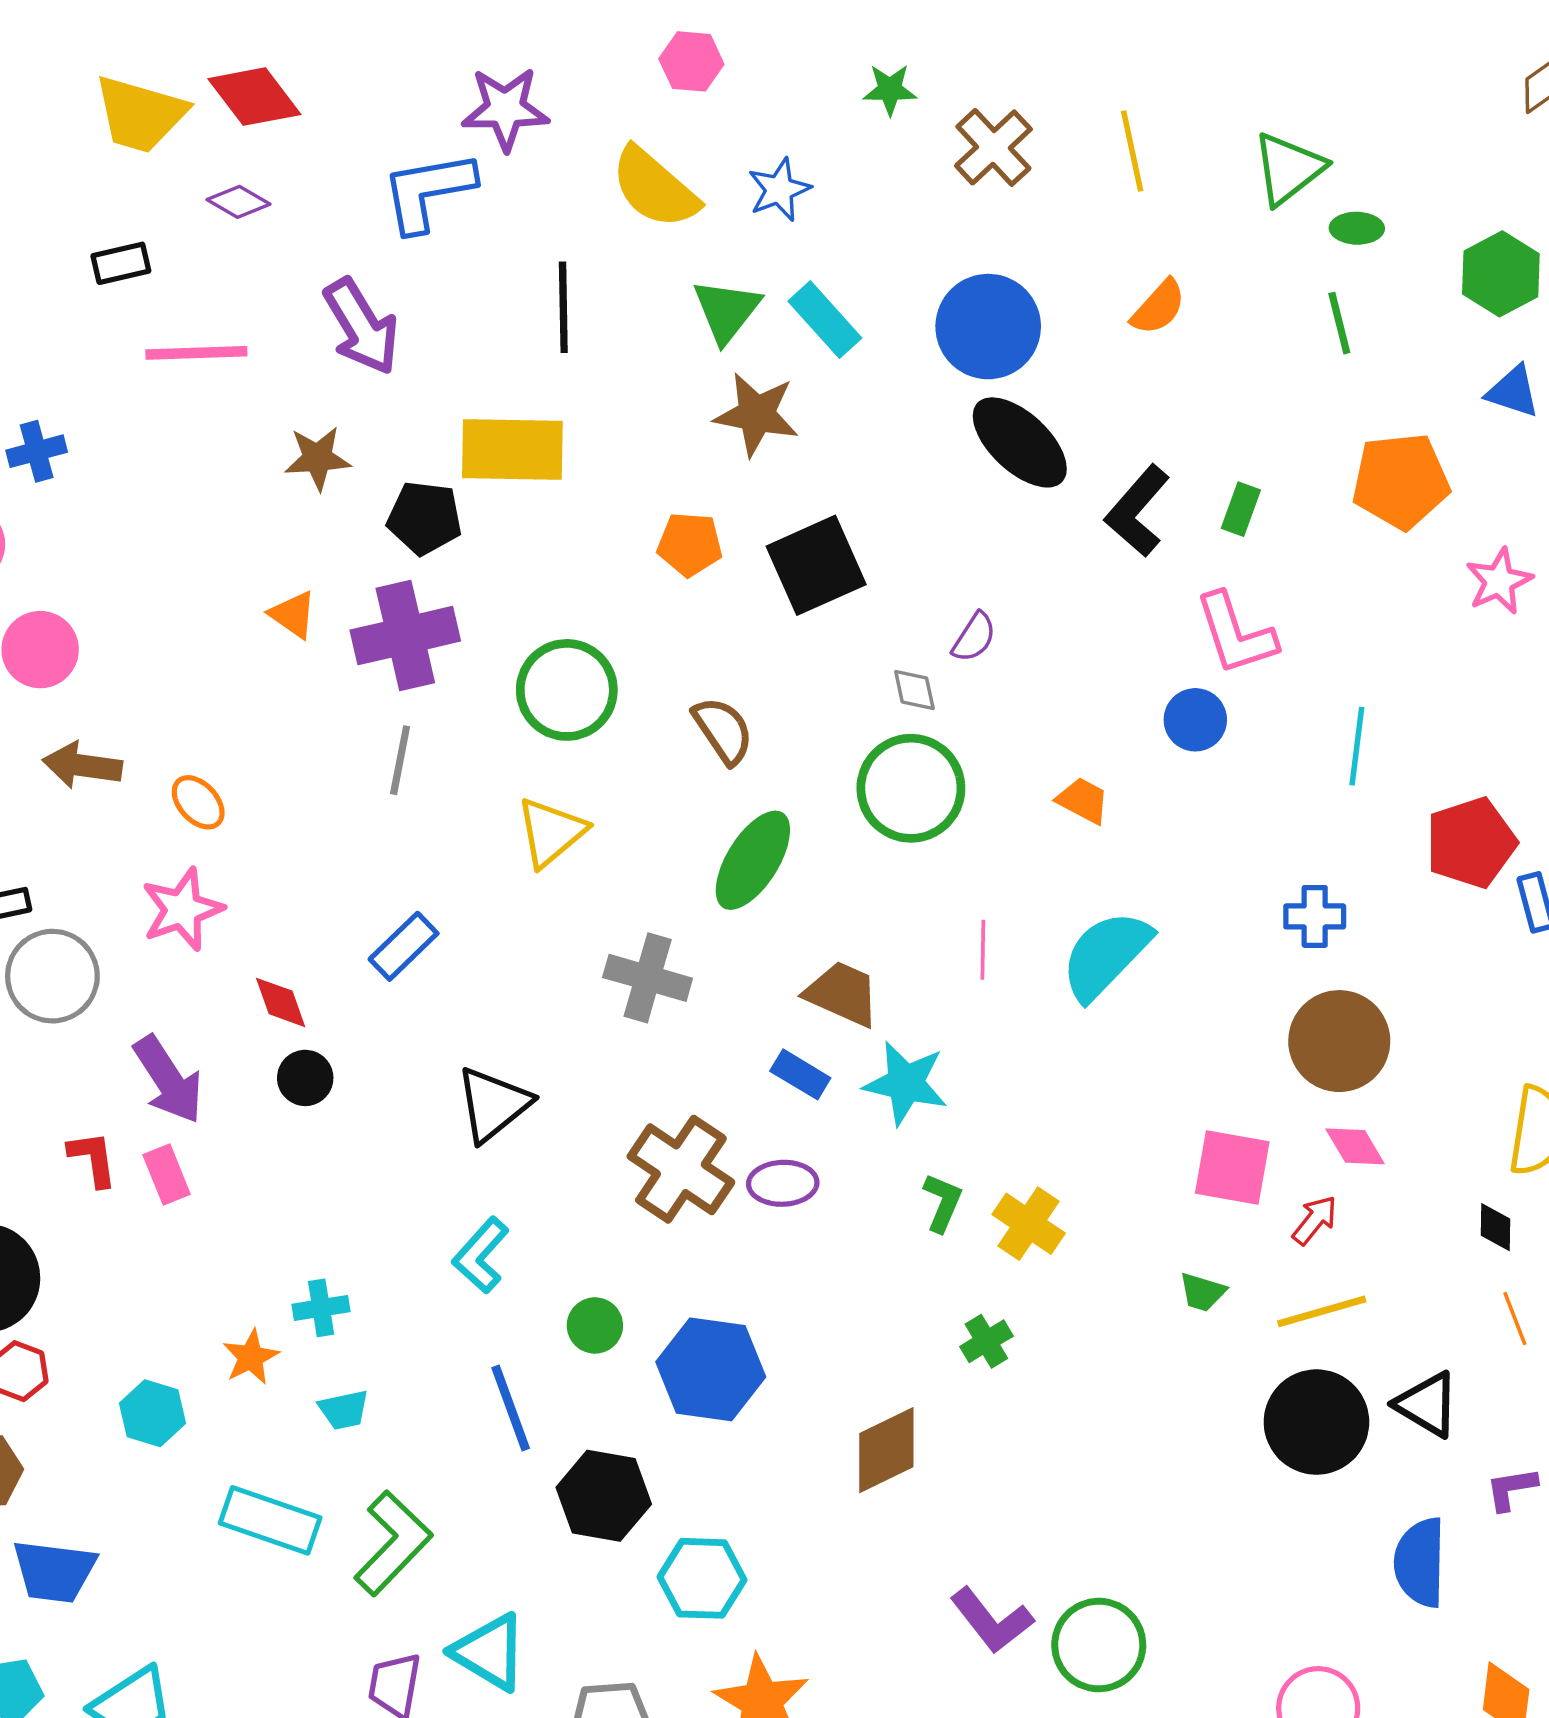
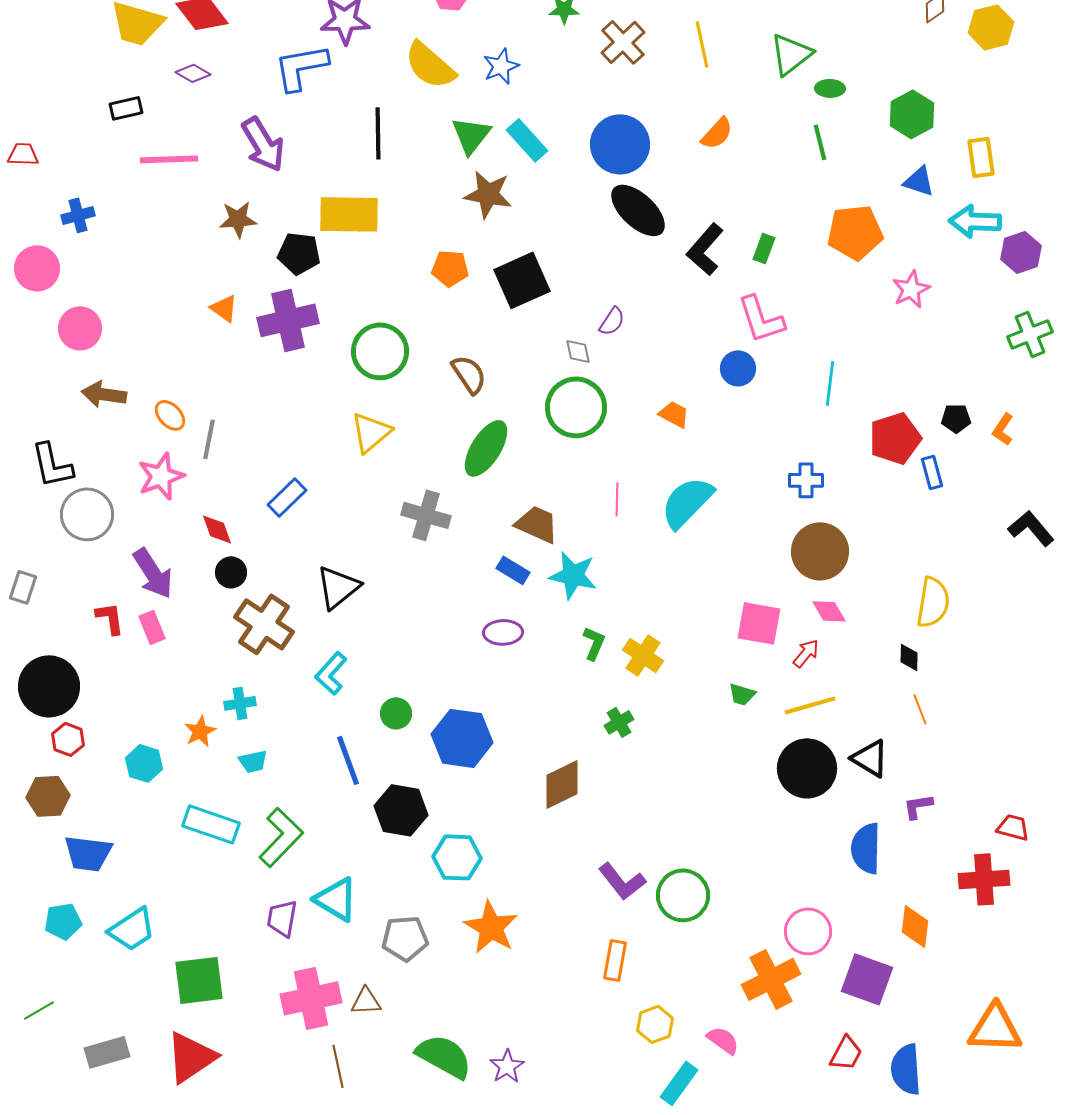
gray line: (400, 760) -> (209, 439), moved
brown cross: (681, 1169) -> (264, 624), moved

